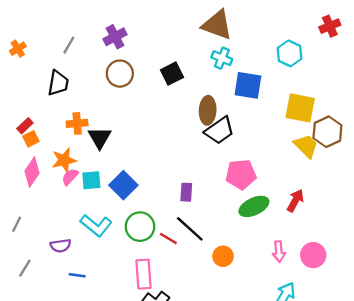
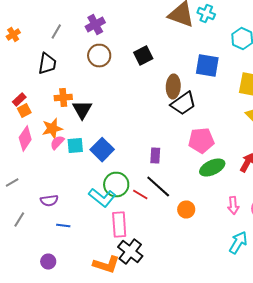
cyan cross: (222, 58) -> (206, 14), moved
gray line: (17, 224) -> (12, 182), turned 32
cyan L-shape: (96, 225) -> (102, 198), moved

